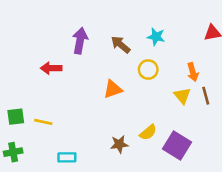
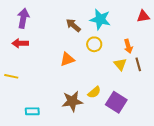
cyan star: (156, 37) -> (100, 19), size x1.5
purple arrow: (80, 41) -> (23, 18), moved
yellow line: (43, 122) -> (11, 76), moved
brown star: (119, 144) -> (72, 101), size x1.5

